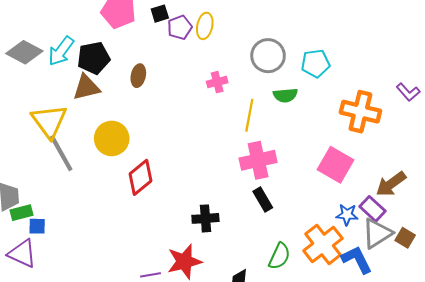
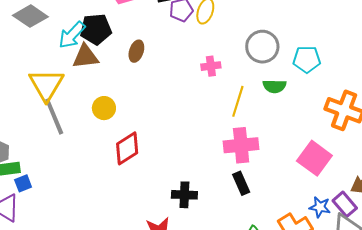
cyan arrow: (61, 51) -> (72, 35), moved
yellow circle: (112, 138) -> (104, 108), size x0.7
blue square: (37, 226) -> (23, 183), turned -30

